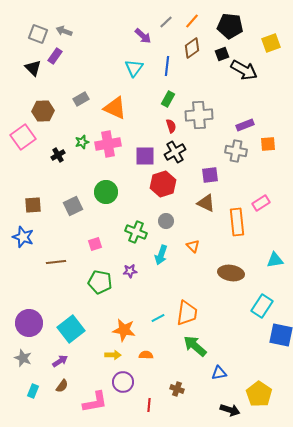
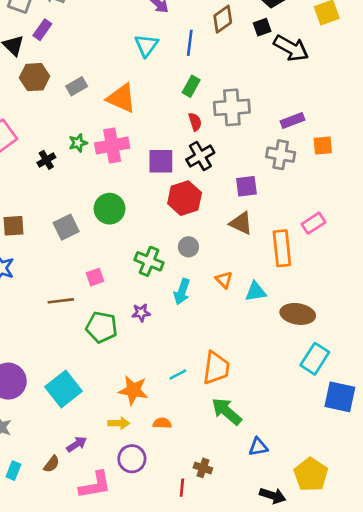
brown hexagon: (43, 111) -> (34, 77), moved
cyan triangle: (275, 260) -> (256, 292), moved
brown line: (56, 262) -> (61, 301), moved
brown ellipse: (231, 273) -> (298, 314), moved
purple arrow: (60, 361) -> (77, 444), moved
red line: (149, 405) -> (182, 488), moved

